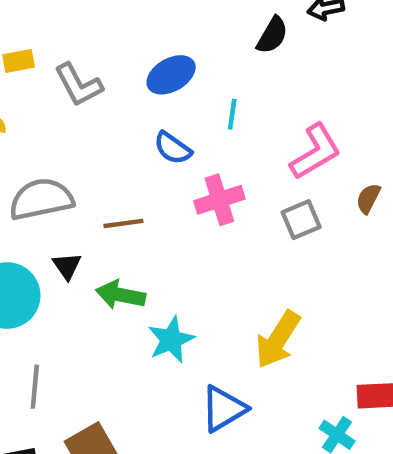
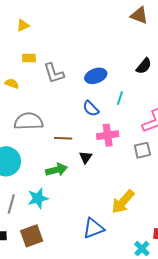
black triangle: (67, 266) -> (86, 157), moved
green arrow: (121, 295) -> (56, 170), turned 145
cyan star: (171, 340) -> (38, 198), moved

